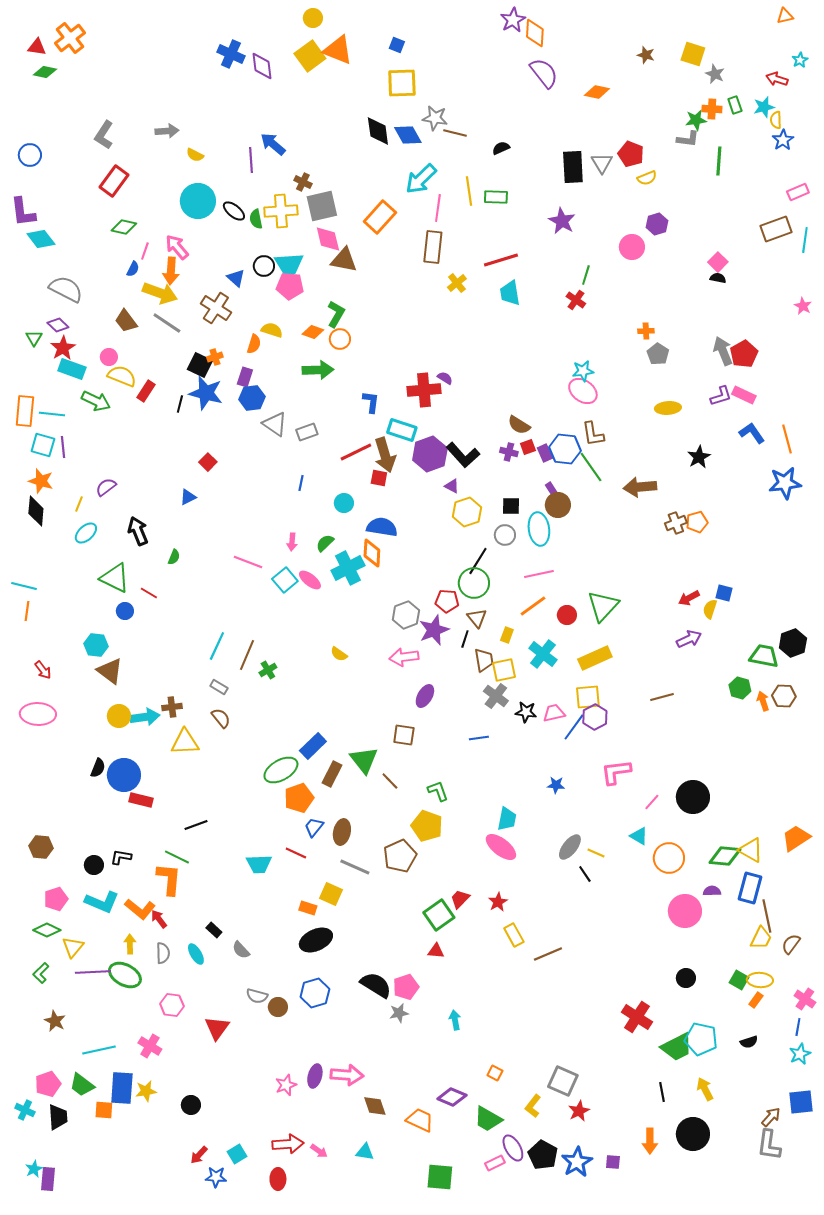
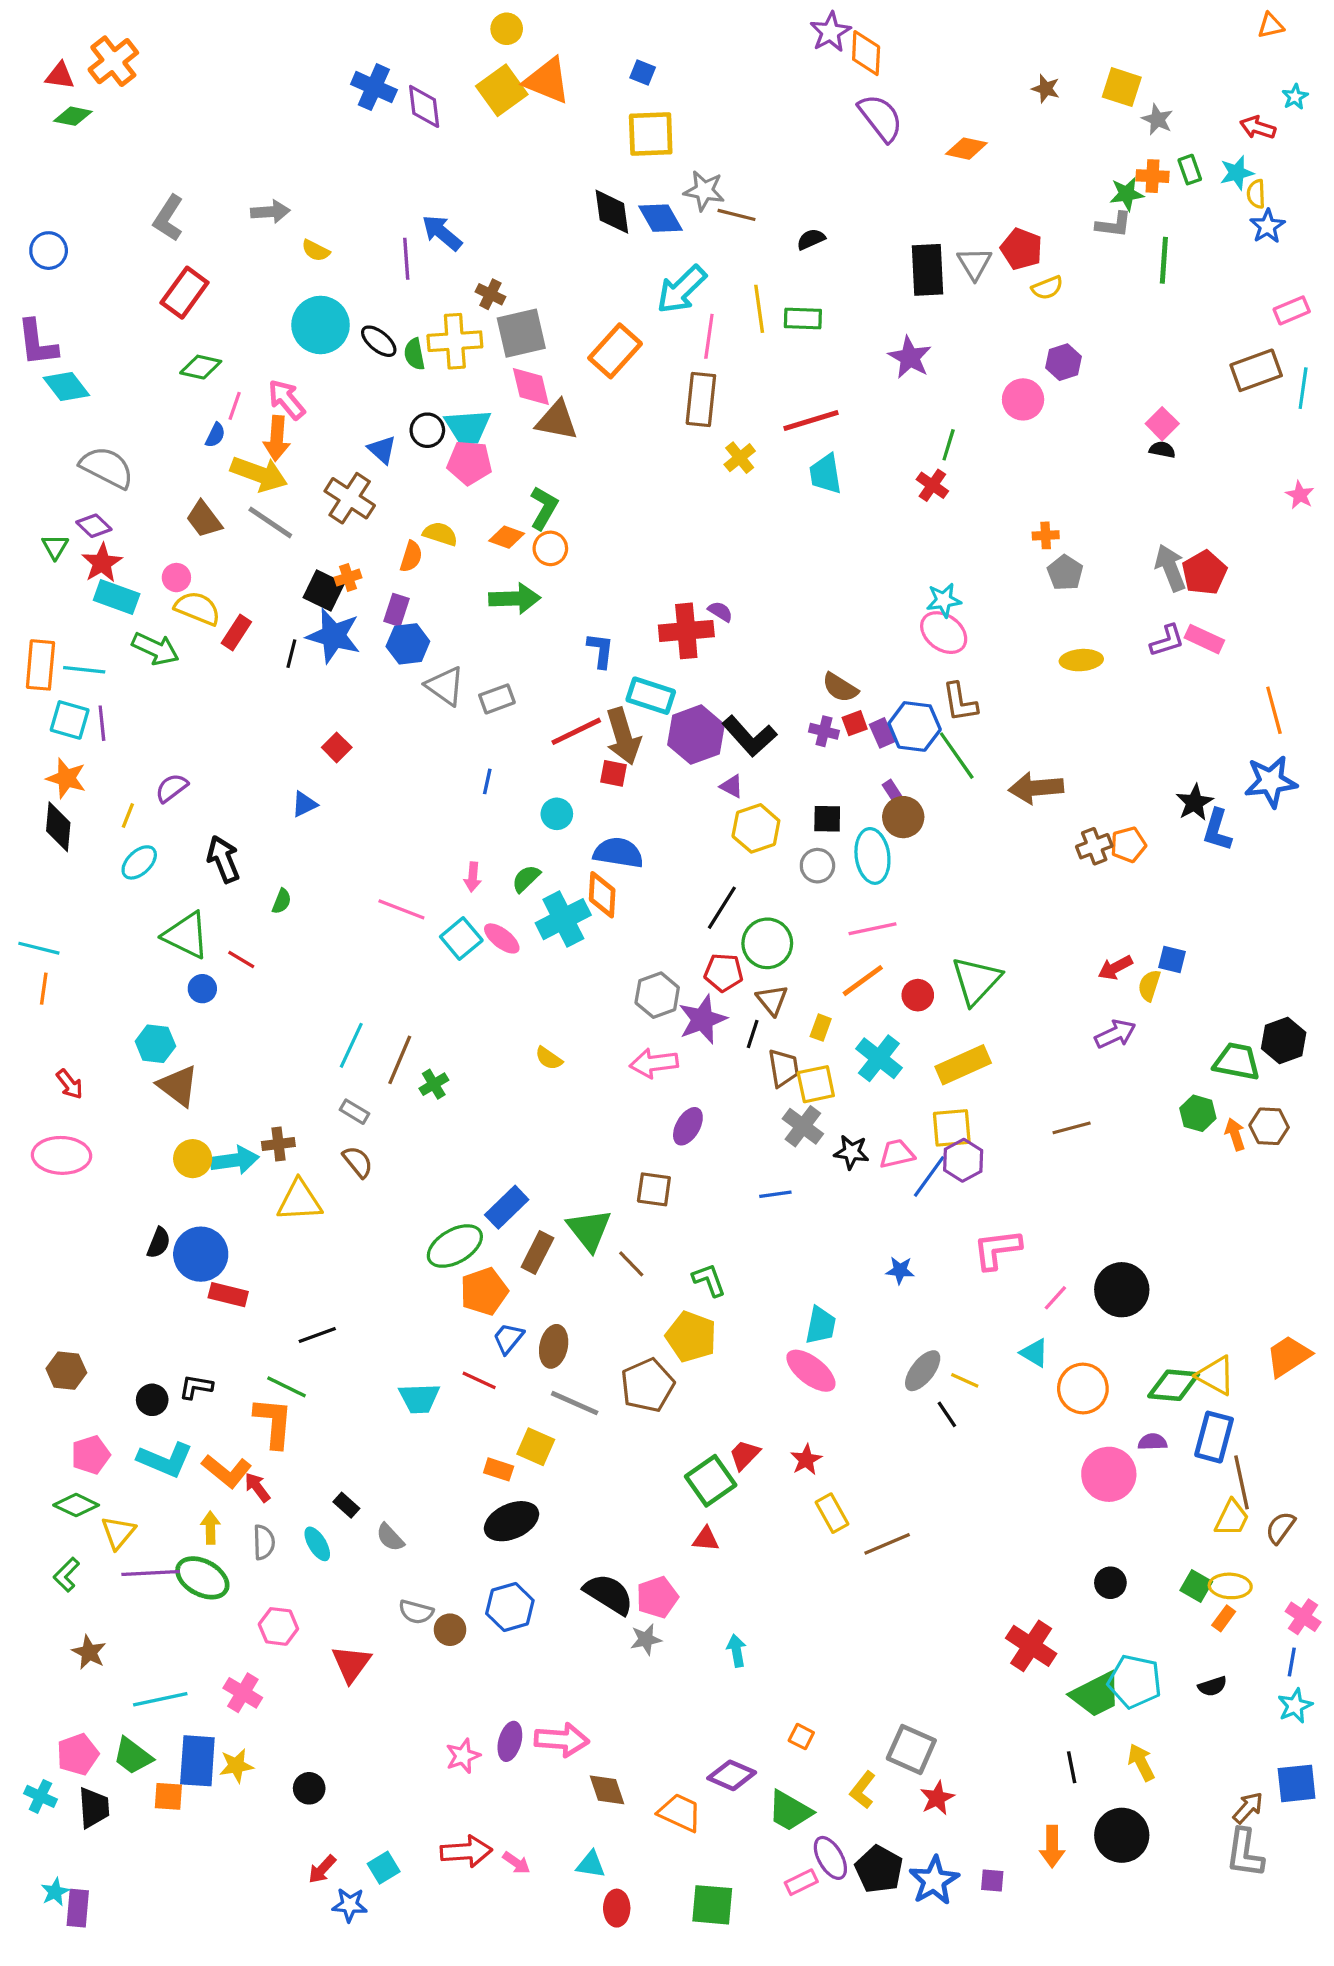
blue L-shape: (752, 433) -> (1217, 830), moved, turned -128
black star: (699, 457) -> (1195, 803), moved
black line: (478, 561) -> (722, 908), moved
red ellipse: (278, 1179) -> (617, 1908), moved

